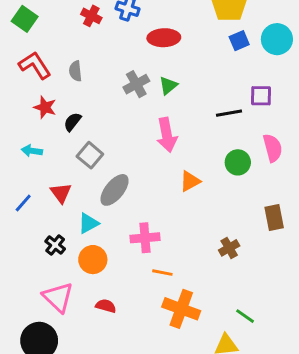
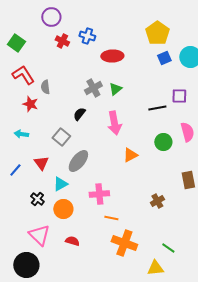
gray semicircle: (75, 71) -> (45, 87), moved
black semicircle: (72, 122) -> (79, 114), moved

